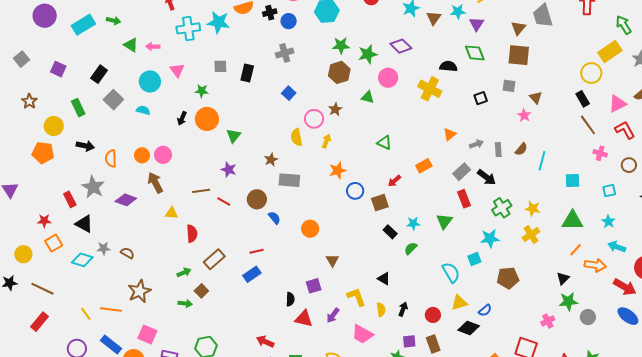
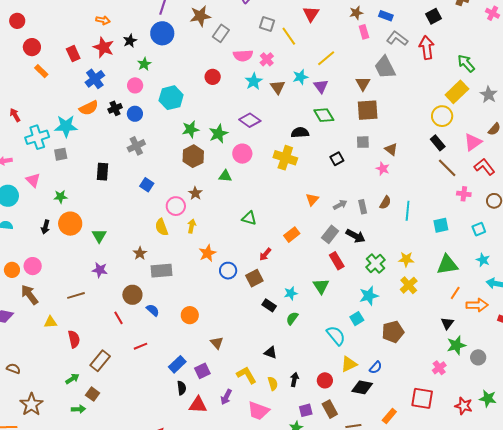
gray square: (220, 66) -> (61, 154), moved
red line: (224, 201) -> (118, 318), moved, turned 40
blue rectangle: (252, 274) -> (177, 364), moved

